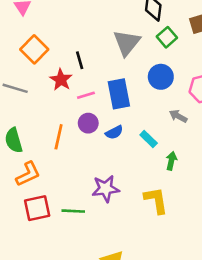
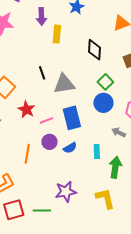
green square: (167, 37) -> (105, 82), moved
gray triangle: (127, 43) -> (64, 84), moved, turned 45
black line: (80, 60) -> (42, 73), moved
cyan rectangle: (149, 139) -> (97, 151), turned 48
green arrow: (171, 161) -> (115, 167), size x1.5

